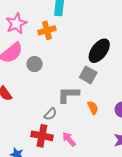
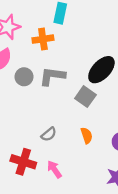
gray L-shape: (68, 95) -> (52, 76), moved
gray semicircle: (50, 114) -> (49, 134), moved

